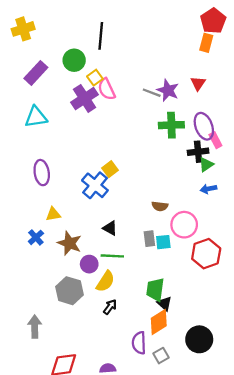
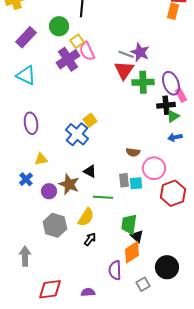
red triangle: (198, 83) -> (124, 70), moved, size x1.5
cyan triangle: (36, 117) -> (26, 75), turned 35
brown star: (69, 243) -> (69, 184), moved
green line: (112, 256) -> (103, 197), moved
purple circle: (89, 264) -> (49, 191), moved
gray square: (161, 356) -> (143, 284), moved

